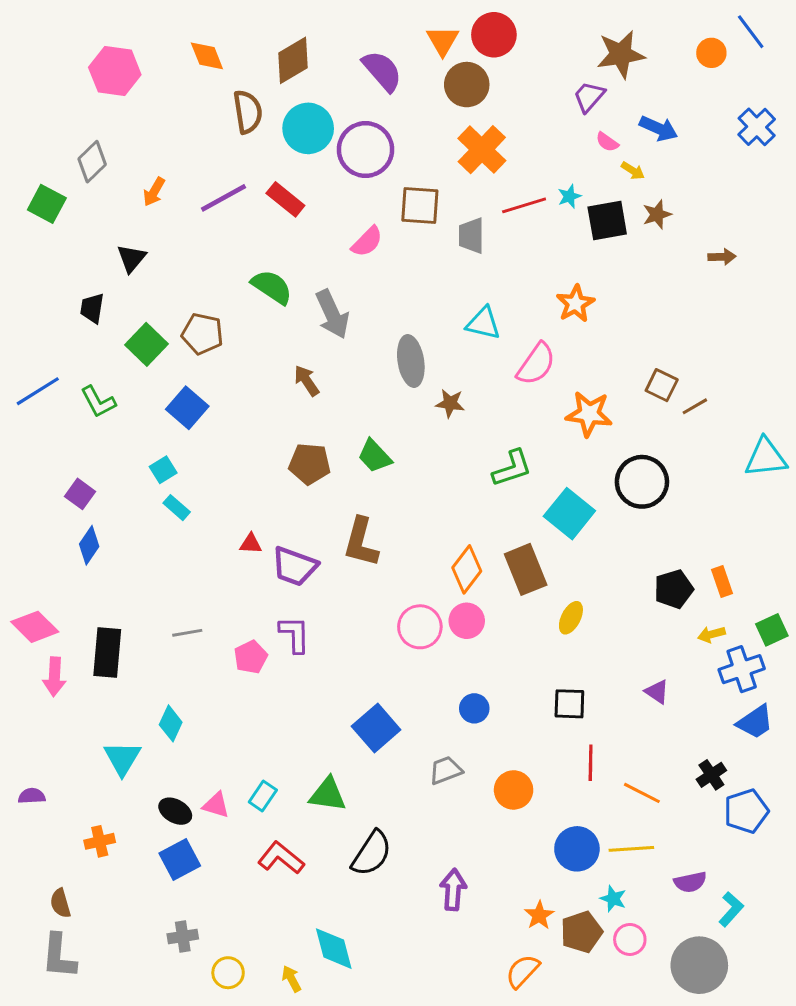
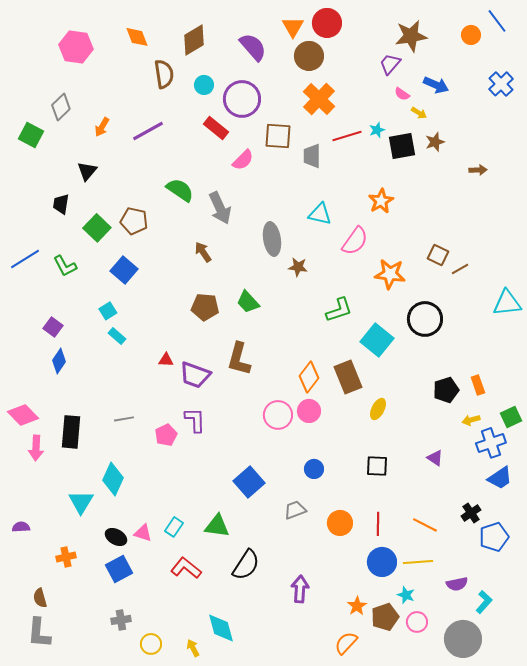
cyan circle: (308, 128) -> (204, 85), size x0.6
red rectangle: (285, 199) -> (216, 128), moved
cyan diamond: (171, 723) -> (113, 479), size x1.4
red line: (591, 763) -> (378, 524), moved

